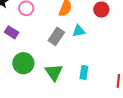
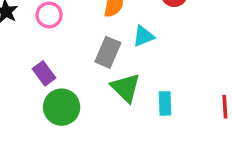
purple rectangle: (12, 32) -> (44, 73), moved, turned 32
green triangle: (54, 72) -> (126, 88), moved

